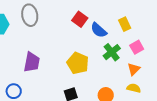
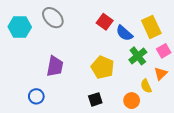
gray ellipse: (30, 15) -> (53, 18), turned -35
yellow rectangle: (125, 24) -> (151, 27), size x1.5
yellow semicircle: (134, 88) -> (146, 86), moved, turned -128

